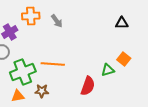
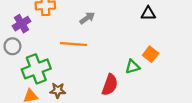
gray arrow: (57, 21) -> (87, 18), moved, turned -88
orange line: (53, 64) -> (74, 44), moved

